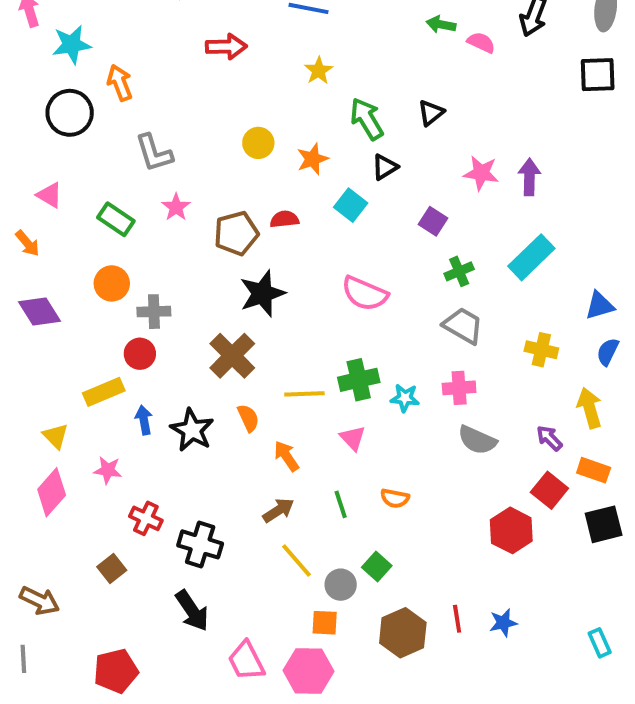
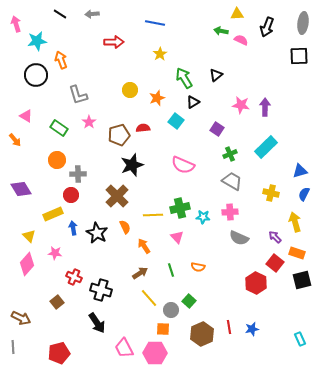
purple diamond: (39, 312) -> (21, 189), moved

